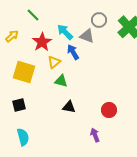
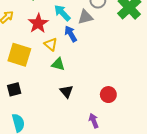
gray triangle: (87, 36) -> (85, 17), turned -35
yellow triangle: (54, 62) -> (51, 44), turned -40
black triangle: (69, 107) -> (66, 91), turned 40

